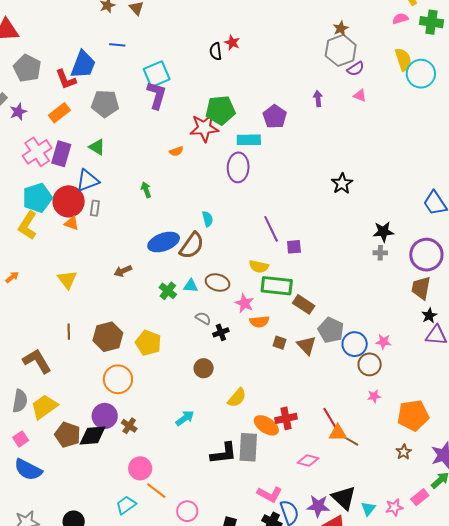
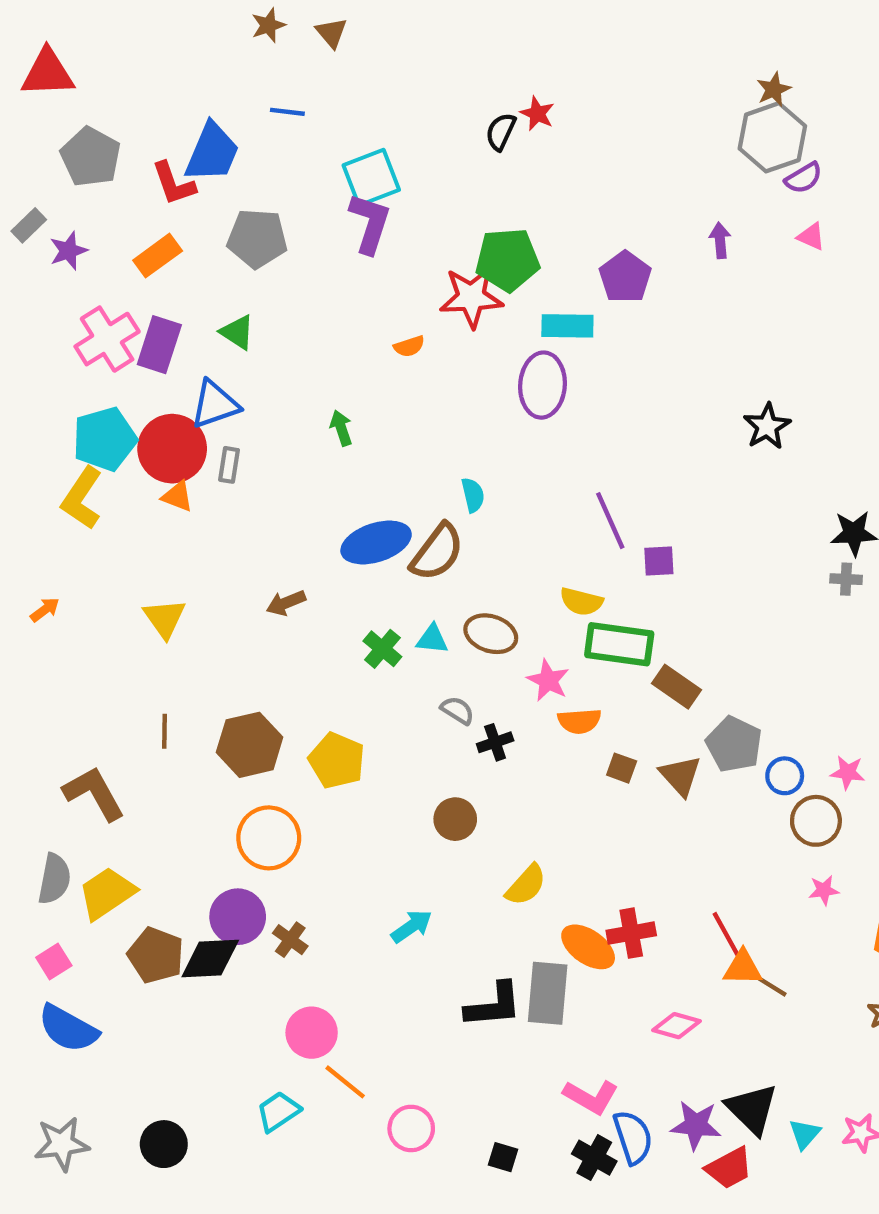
black semicircle: (216, 51) -> (501, 132), turned 30
blue circle: (355, 344) -> (785, 776), size x0.7

